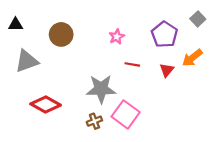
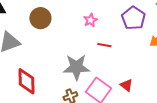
red triangle: (167, 70) -> (126, 85), moved, turned -32
red diamond: (46, 104) -> (26, 81), turned 60

